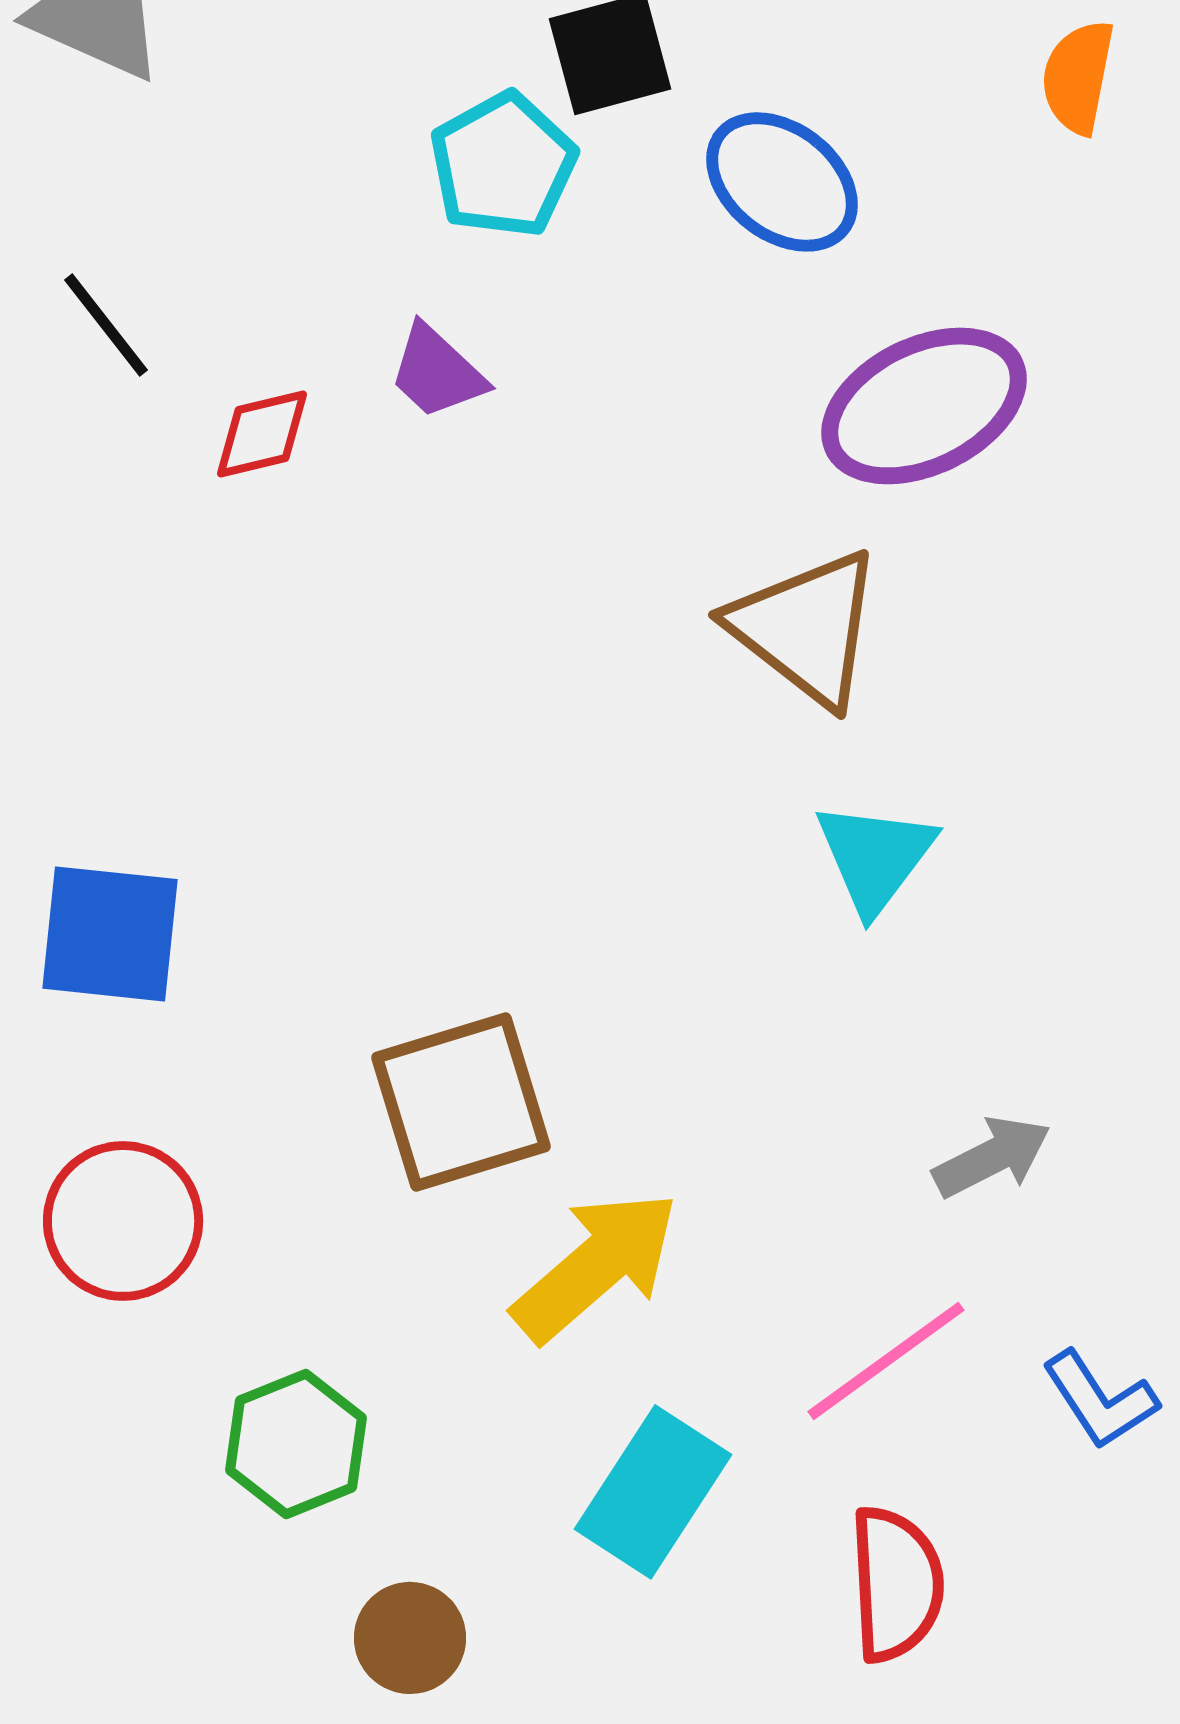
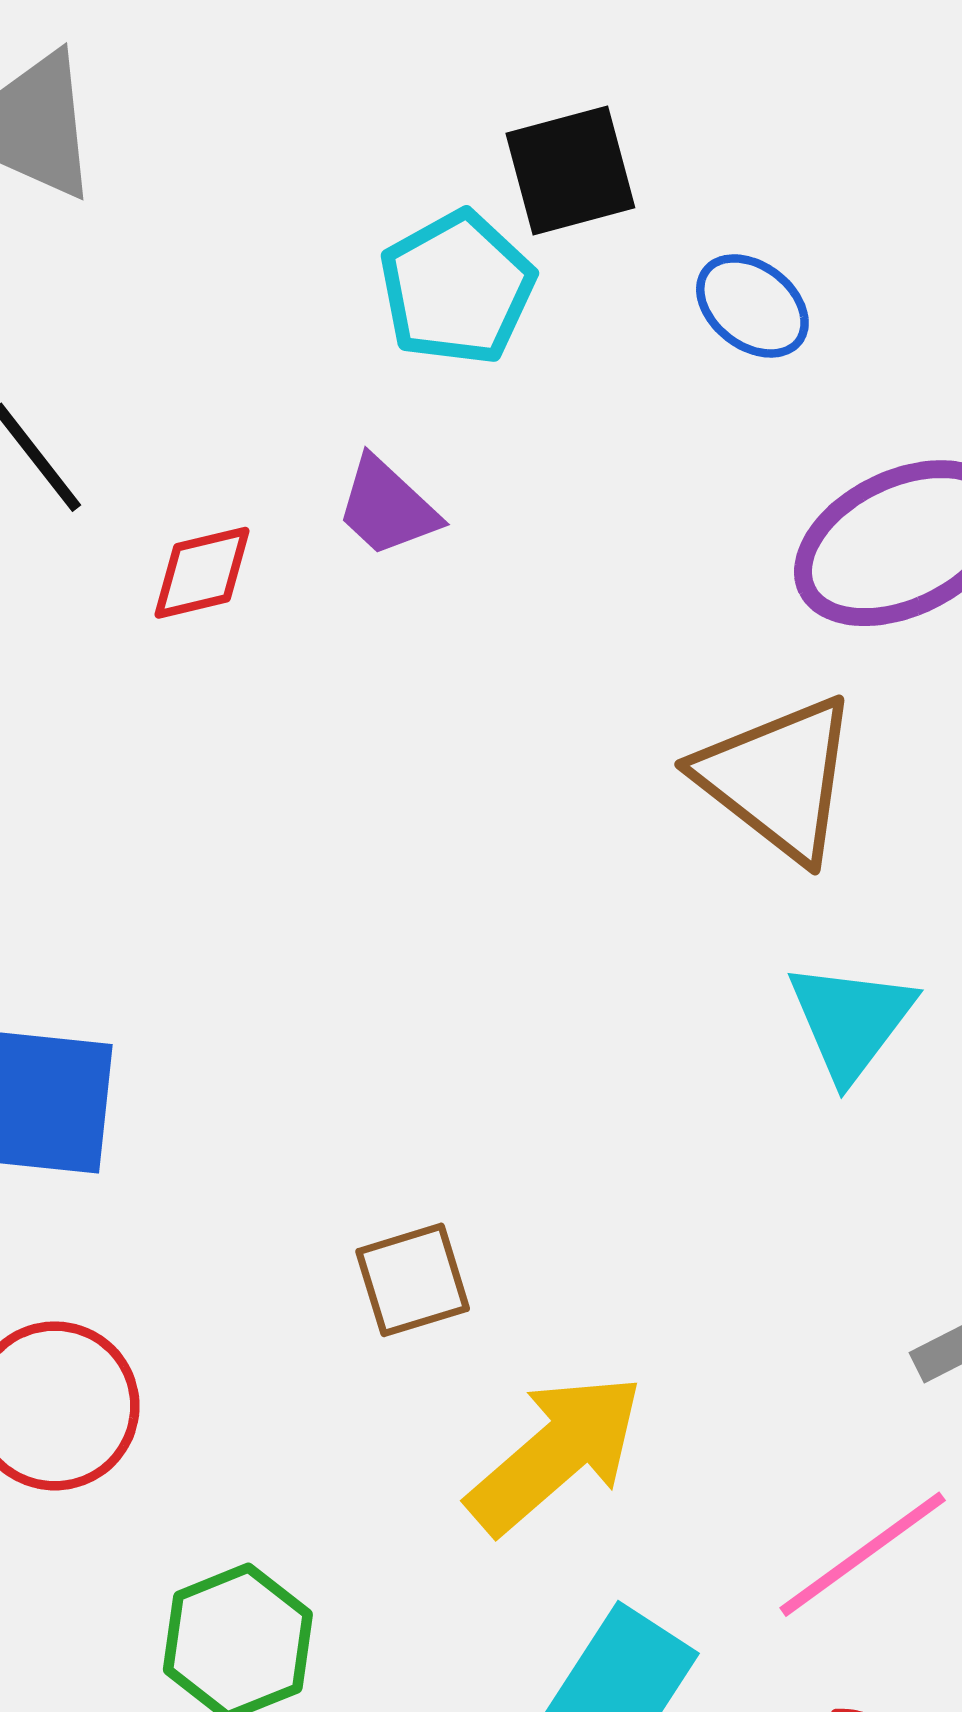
blue ellipse: (782, 182) -> (752, 306), size x0.7
brown square: (461, 1102) -> (413, 1280), size x0.6

